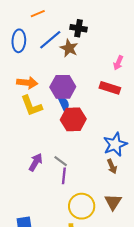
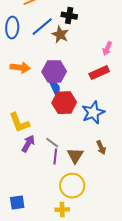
red rectangle: (110, 88) -> (99, 73), turned -42
yellow L-shape: (31, 106) -> (19, 123), moved
blue star: (115, 144) -> (93, 113), moved
brown triangle: (113, 202) -> (75, 156), moved

